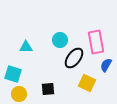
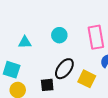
black ellipse: (74, 58) -> (64, 69), moved

